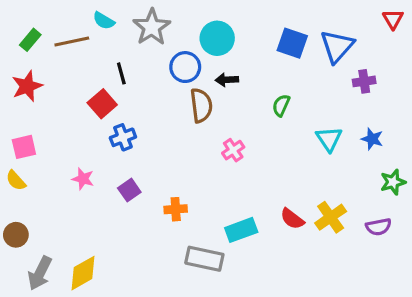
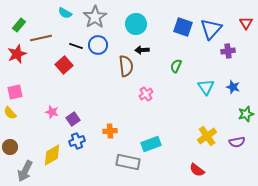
red triangle: (393, 19) -> (246, 23), moved
brown line: (72, 41) -> (41, 38), moved
blue circle: (185, 67) -> (98, 45), moved
black line: (121, 73) -> (76, 46), turned -56
blue cross: (123, 137) -> (77, 141), moved
purple square: (129, 190) -> (73, 119), moved
red semicircle: (292, 219) -> (197, 170), moved
yellow diamond: (83, 273) -> (52, 155), moved

